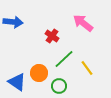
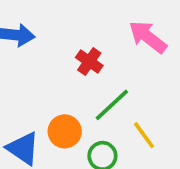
yellow line: (87, 68) -> (144, 135), moved

